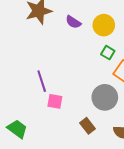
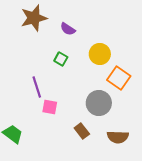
yellow circle: (104, 25) -> (100, 54), moved
green square: (108, 53) -> (61, 59), moved

